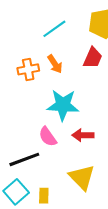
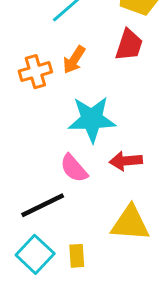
orange arrow: (55, 64) -> (74, 60), turned 72
yellow triangle: (82, 177) -> (130, 223), turned -36

